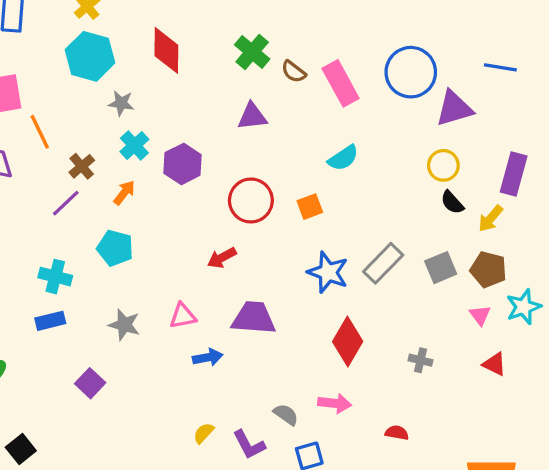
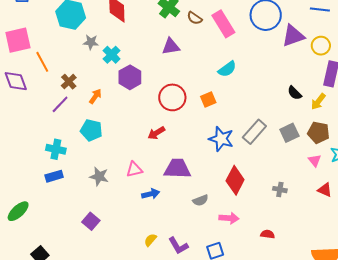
cyan cross: (134, 145) -> (112, 55), moved
yellow circle: (443, 165) -> (321, 46), moved
purple square: (90, 383) -> (91, 221), moved
gray semicircle: (286, 414) -> (200, 200), moved, turned 126

